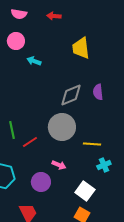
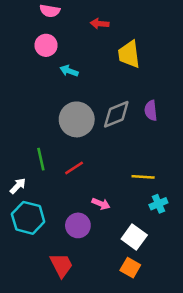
red arrow: (54, 16) -> (100, 24), moved
gray circle: (62, 127) -> (77, 119), moved
red line: (30, 142) -> (74, 168), moved

